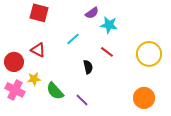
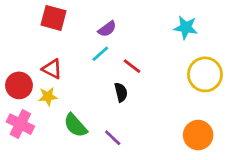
purple semicircle: (92, 13) -> (107, 29), moved
cyan star: (109, 25) -> (186, 28), moved
red line: (107, 52) -> (132, 66), moved
yellow star: (34, 79) -> (48, 96), moved

